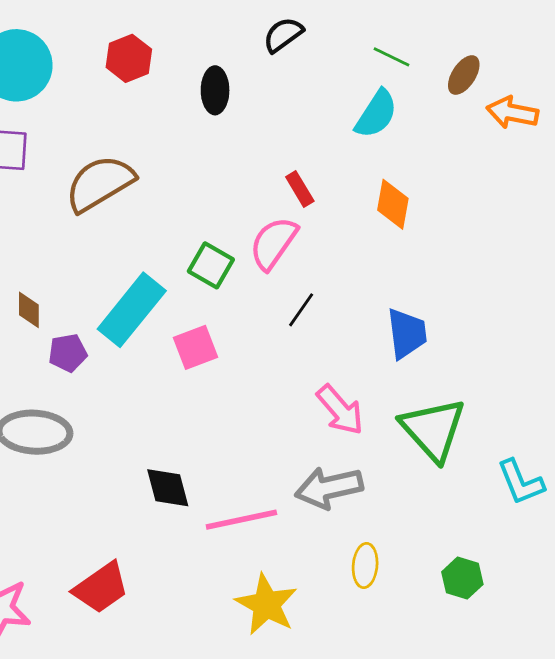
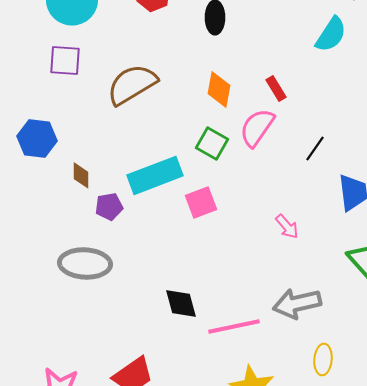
orange diamond: (393, 204) -> (219, 89), moved
cyan rectangle: (132, 310) -> (155, 175), turned 30
black line: (301, 310) -> (315, 148), moved
pink arrow: (340, 410) -> (287, 226), moved, size x0.7

